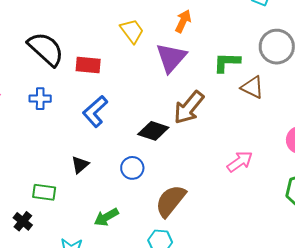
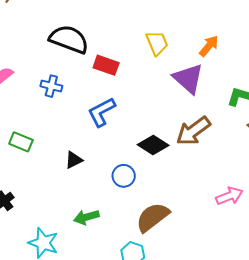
black semicircle: (46, 49) -> (69, 39), turned -36
purple triangle: (171, 58) -> (188, 79), turned -44
green rectangle: (44, 192) -> (21, 142), moved

